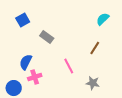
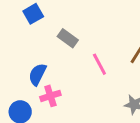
pink line: (69, 66) -> (99, 64), moved

